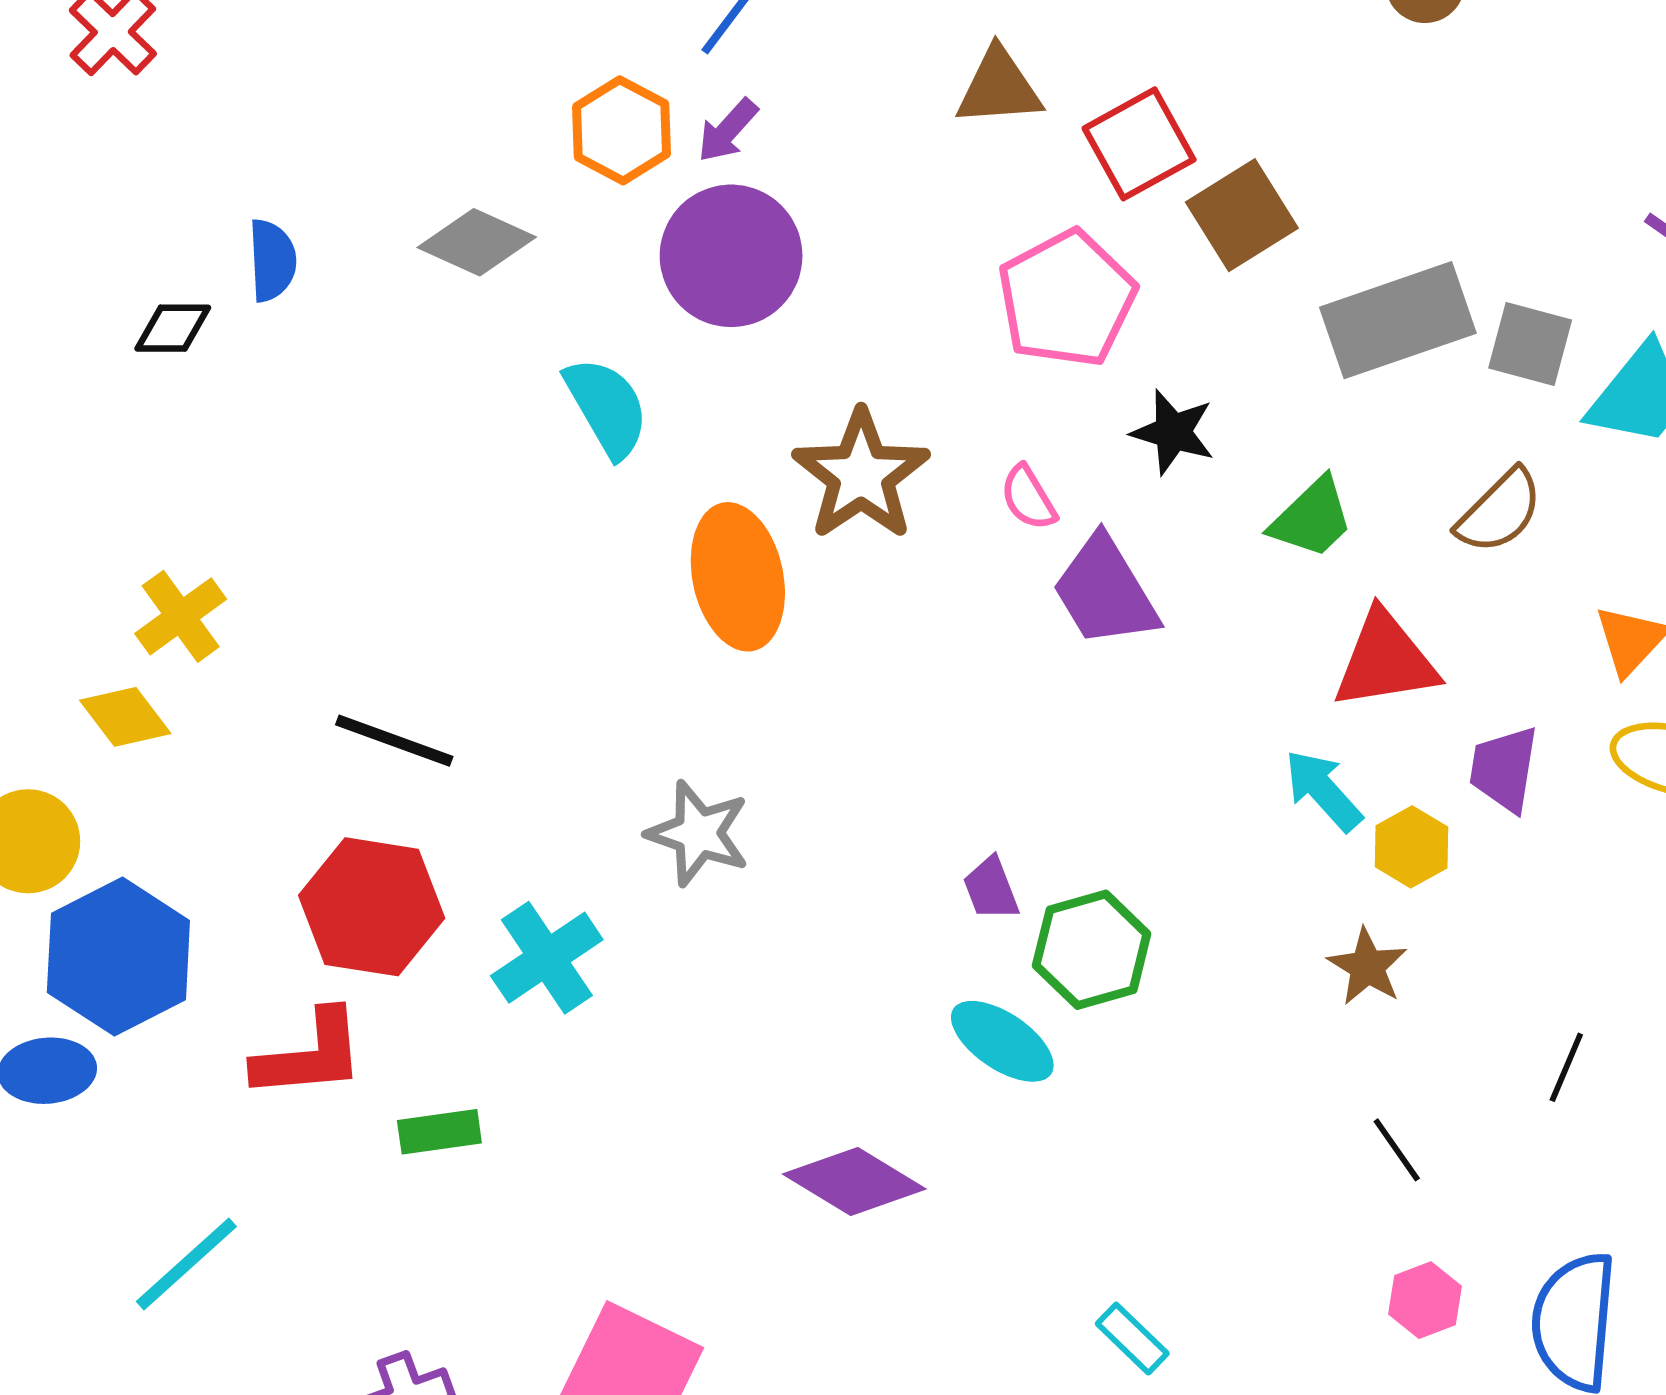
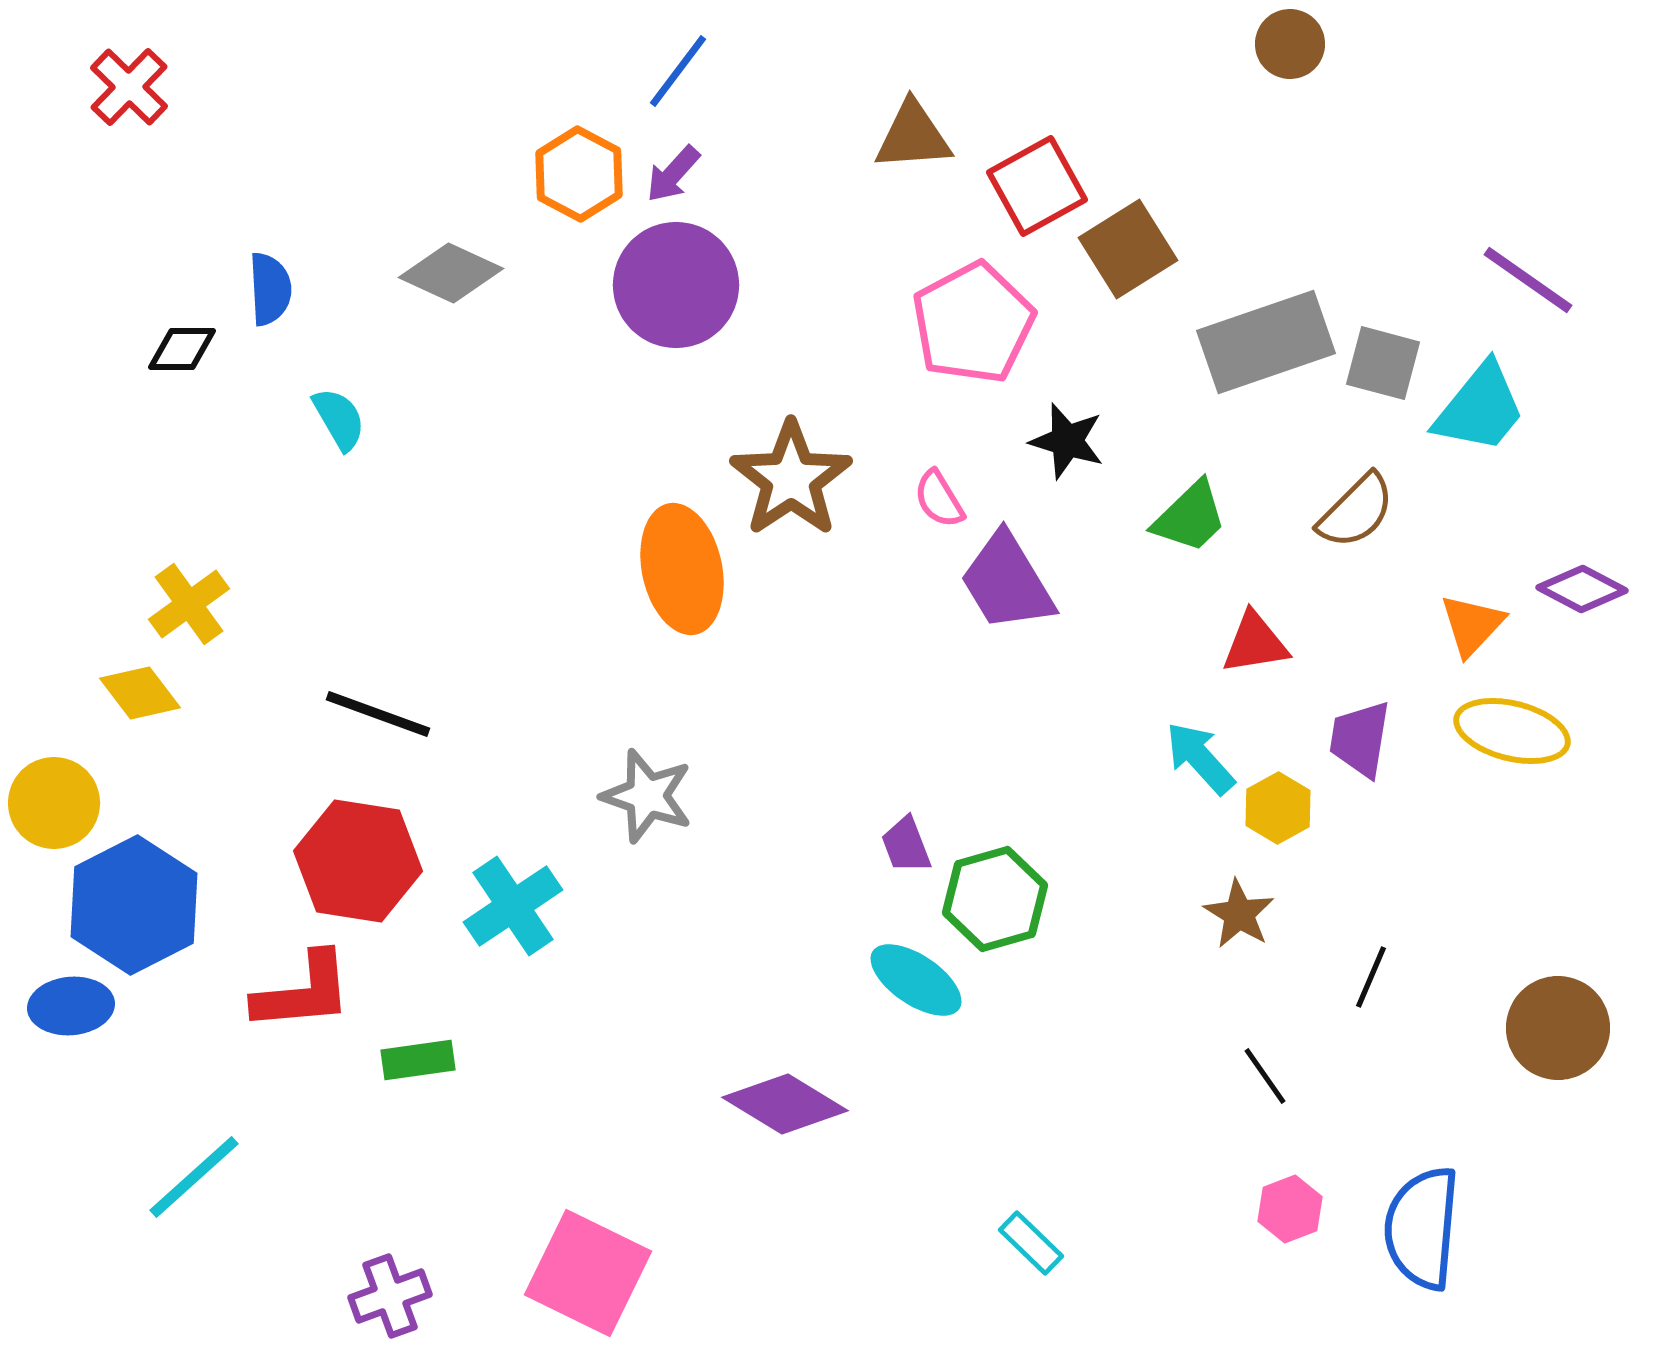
cyan semicircle: (607, 407) -> (339, 419), moved, size x0.7
red triangle: (1385, 660) -> (1255, 643), size x0.7
black line: (1566, 1067) -> (1371, 977), moved

